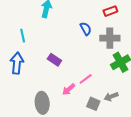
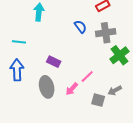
cyan line: (23, 36) -> (19, 42), turned -64
gray ellipse: (42, 103) -> (47, 87), moved

